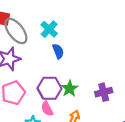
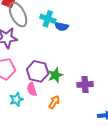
cyan cross: (49, 29) -> (48, 19), turned -35
blue semicircle: (58, 51) -> (62, 26), moved, turned 112

